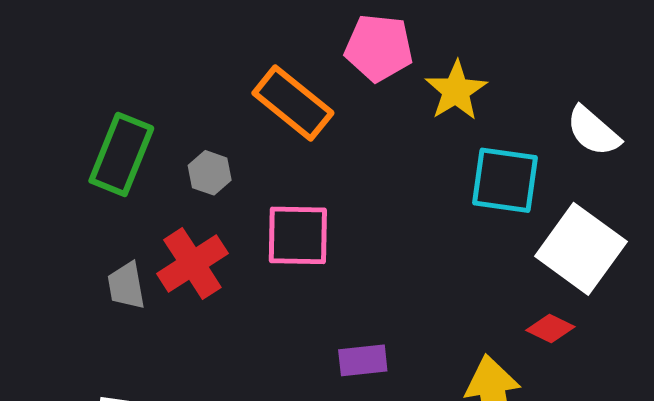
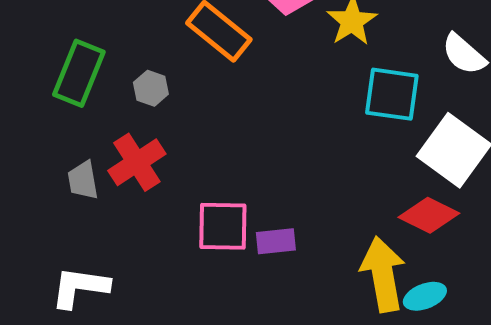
pink square: (298, 235) -> (223, 226), moved
red diamond: (550, 328) -> (429, 215), size x1.5

